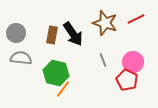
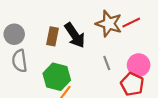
red line: (136, 19) -> (131, 23), moved
gray semicircle: (21, 58) -> (19, 61), turned -105

